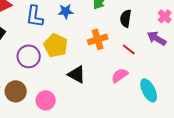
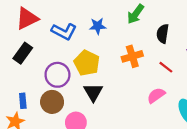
blue L-shape: (35, 16) -> (64, 31), turned -70
black triangle: (77, 74) -> (93, 92), moved, turned 30
brown circle: (16, 91) -> (52, 102), moved

